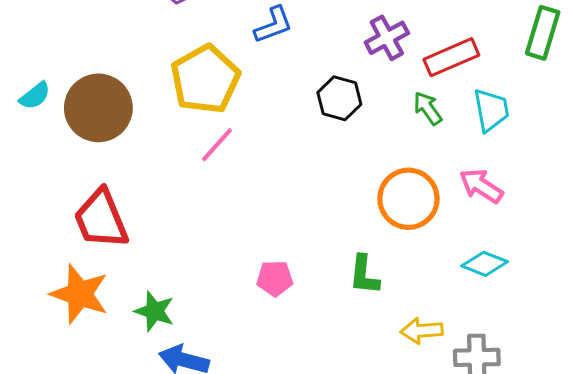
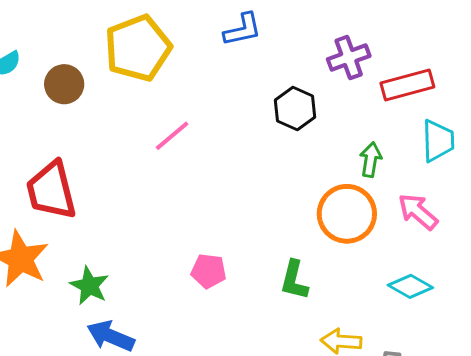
yellow pentagon: (205, 79) -> (138, 48), moved
brown circle: (98, 108) -> (64, 84), size x0.6
green arrow: (428, 108) -> (371, 160), moved, turned 36

